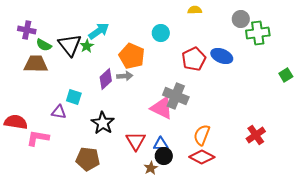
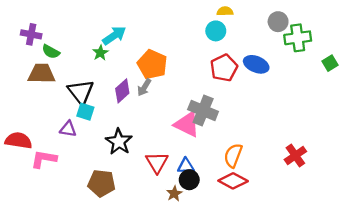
cyan circle: (161, 33) -> (216, 31), moved
black triangle: (70, 45) -> (81, 92), moved
green square: (286, 75) -> (330, 63), moved
gray arrow: (125, 76) -> (144, 87), turned 126

